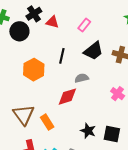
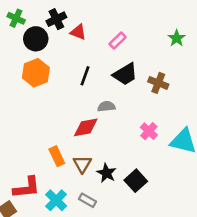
orange hexagon: (34, 70) -> (36, 73), moved
brown triangle: (24, 115) -> (82, 164), moved, size x0.7
black square: (112, 134) -> (136, 181), turned 30

